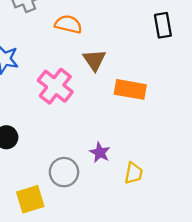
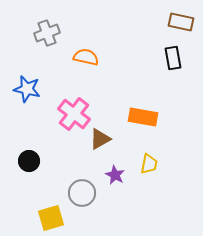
brown triangle: (94, 60) -> (100, 139), moved, turned 35
yellow trapezoid: (134, 173) -> (149, 164), moved

